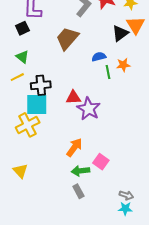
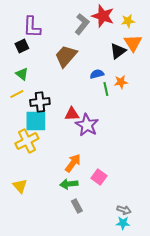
green arrow: (80, 171) -> (69, 184), moved

